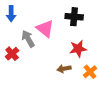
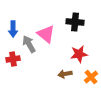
blue arrow: (11, 14) -> (13, 29), moved
red cross: (12, 54) -> (13, 59), turned 32

